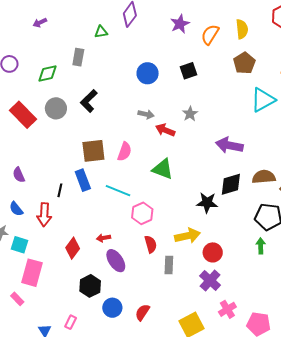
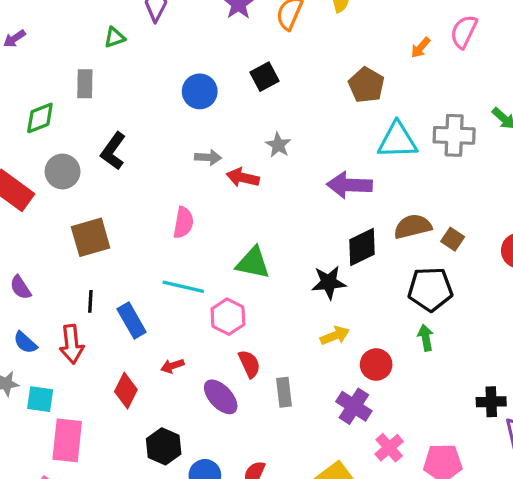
brown pentagon: (244, 63) -> (366, 85), moved
cyan triangle: (263, 100) -> (397, 140), moved, turned 36
brown square: (93, 151) -> (91, 237), moved
green triangle: (163, 169) -> (253, 263), moved
blue rectangle: (83, 180) -> (132, 320), moved
yellow arrow: (187, 236) -> (335, 336), moved, size x0.7
red circle: (213, 252) -> (376, 365), moved
purple ellipse: (116, 261) -> (221, 397), moved

